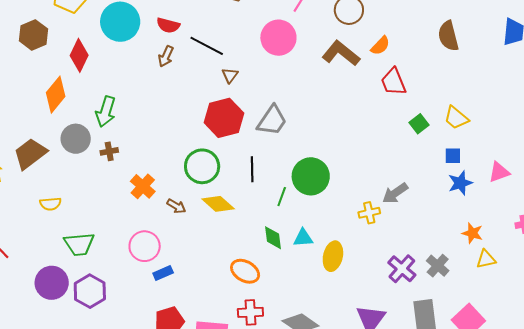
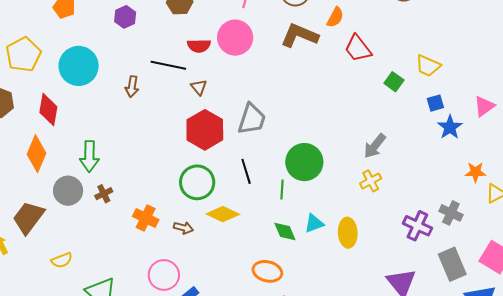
red semicircle: (168, 25) -> (199, 46), moved
gray arrow: (395, 193) -> (375, 146), moved

